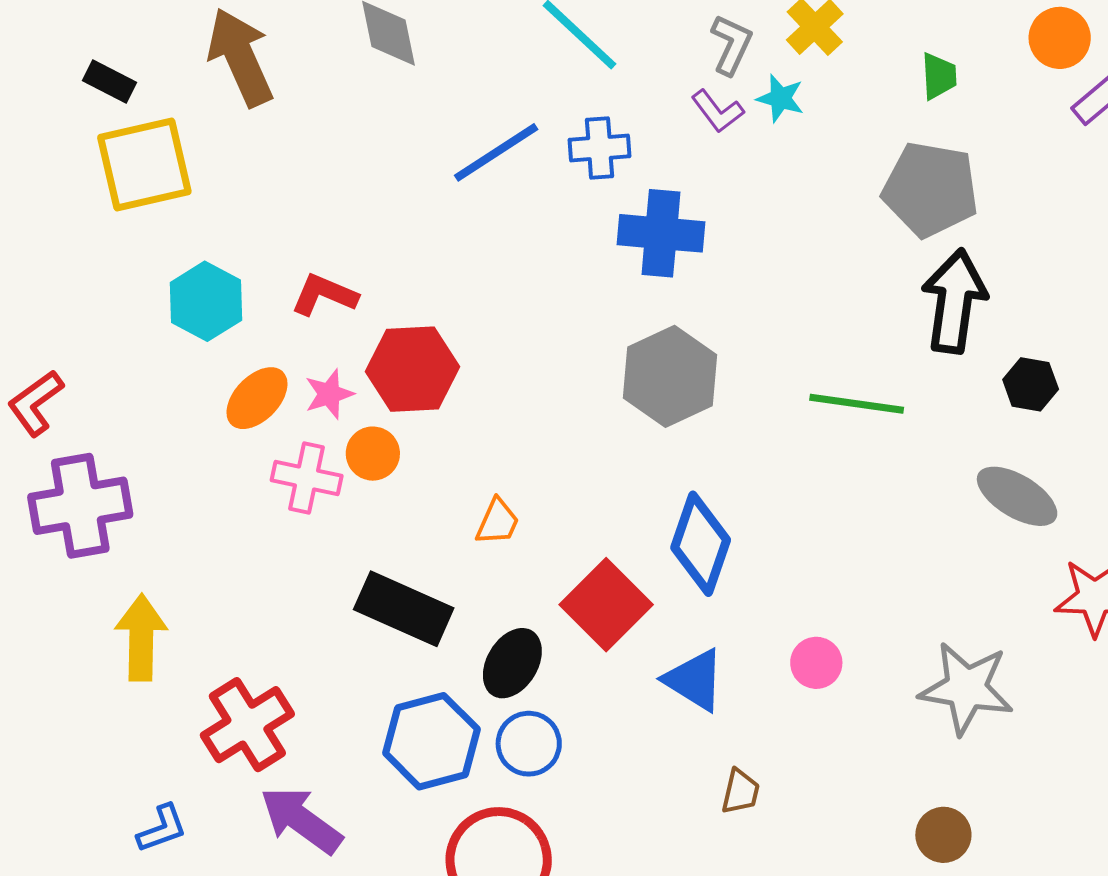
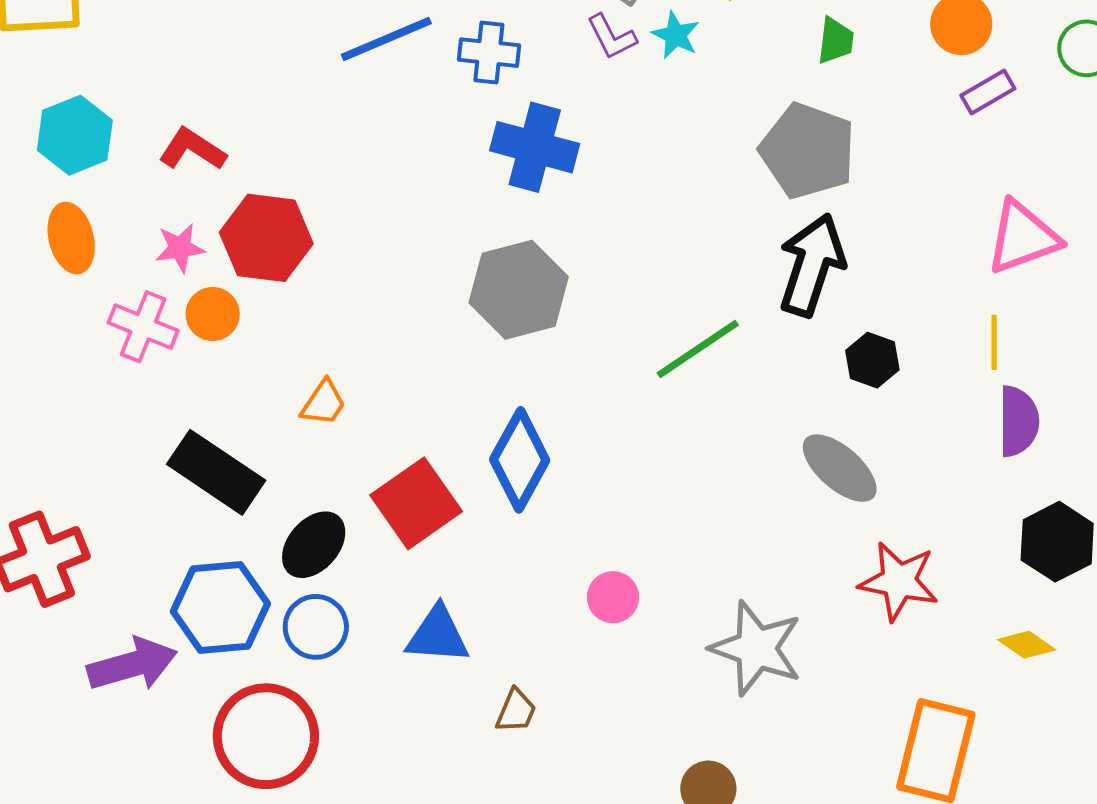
orange ellipse: (257, 398) -> (71, 238), moved, turned -68
green line: (857, 404) -> (698, 349), turned -52
blue triangle: (694, 680) -> (438, 635), moved, turned -38
purple arrow: (301, 820) -> (132, 664), moved, turned 118

